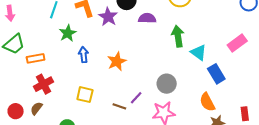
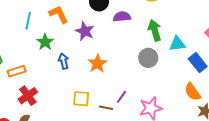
purple star: (108, 17) -> (85, 31), moved
cyan triangle: (198, 52) -> (177, 44), turned -36
gray circle: (167, 84) -> (148, 58), moved
yellow square: (85, 95) -> (81, 99), moved

